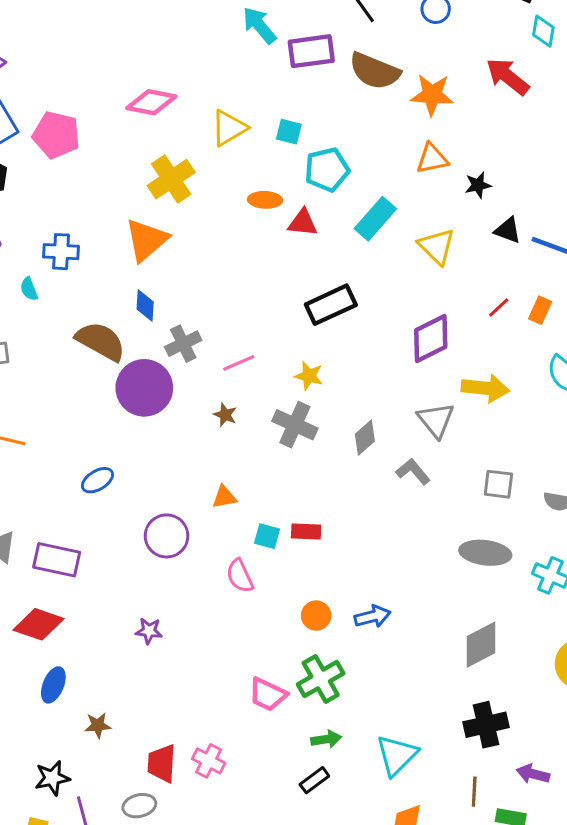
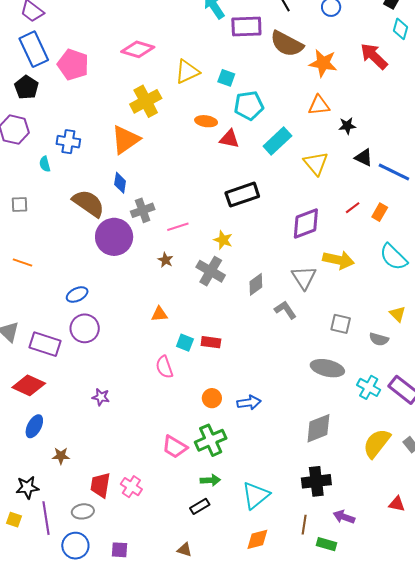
purple circle: (167, 536) -> (85, 328), moved

